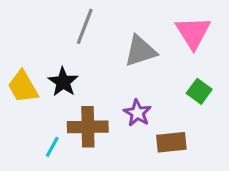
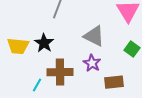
gray triangle: (140, 51) -> (94, 36), moved, turned 45
yellow trapezoid: (23, 87) -> (18, 46), turned -55

